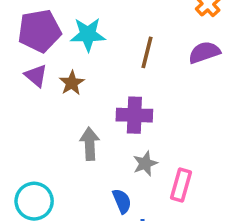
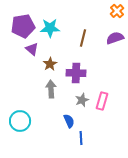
purple triangle: (36, 76) -> (32, 49), moved
brown star: (72, 83) -> (50, 64), moved
pink rectangle: (181, 185) -> (102, 101), moved

